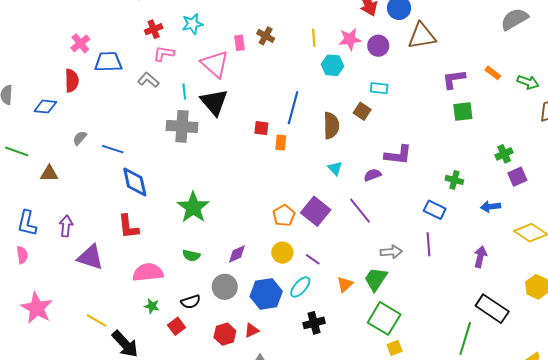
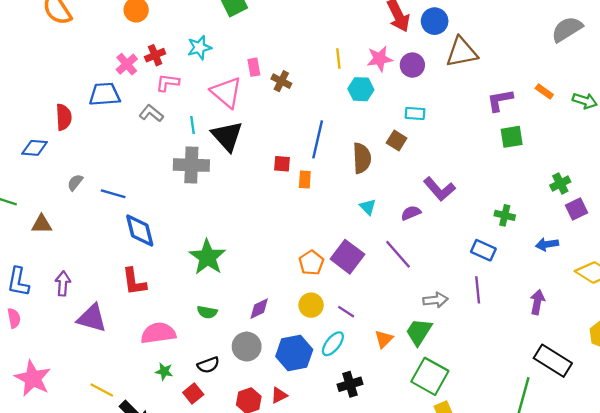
brown cross: (266, 36) -> (281, 81), moved
pink cross: (80, 43) -> (127, 64), moved
purple L-shape: (398, 155) -> (439, 189), turned 44

